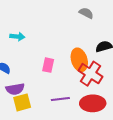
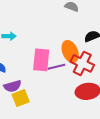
pink rectangle: (48, 65) -> (41, 60), size x1.6
purple line: (60, 99) -> (56, 67), moved

